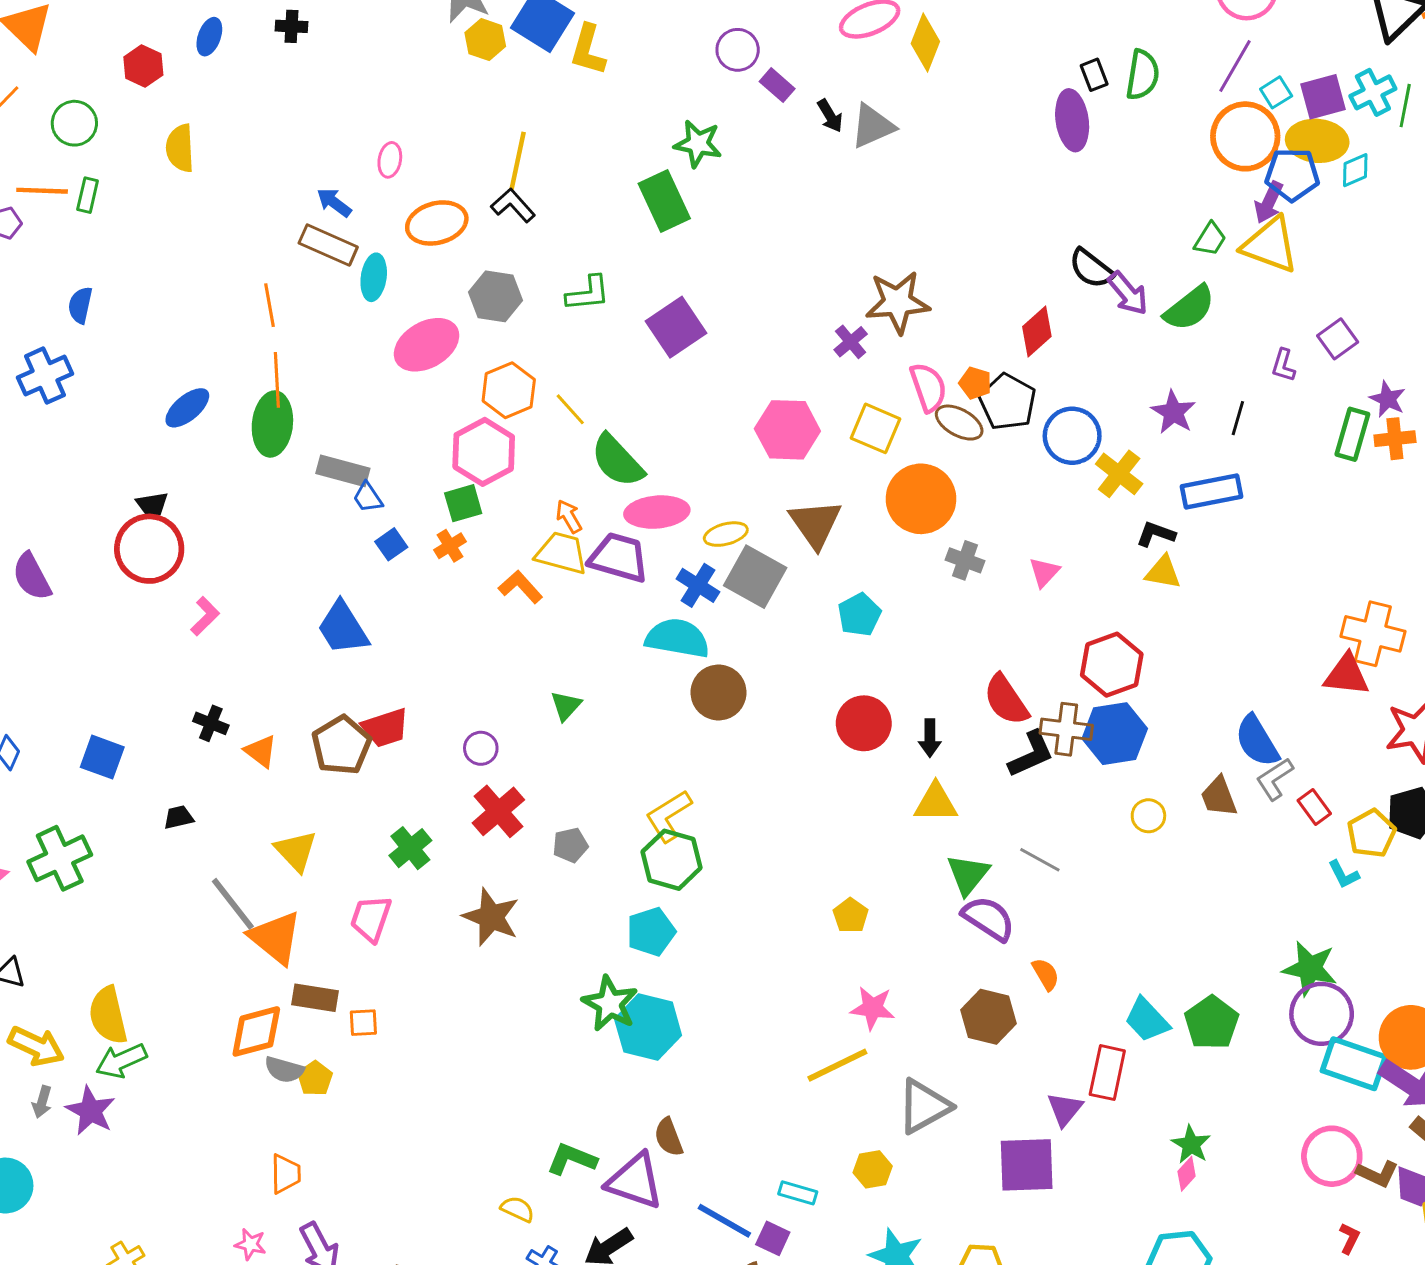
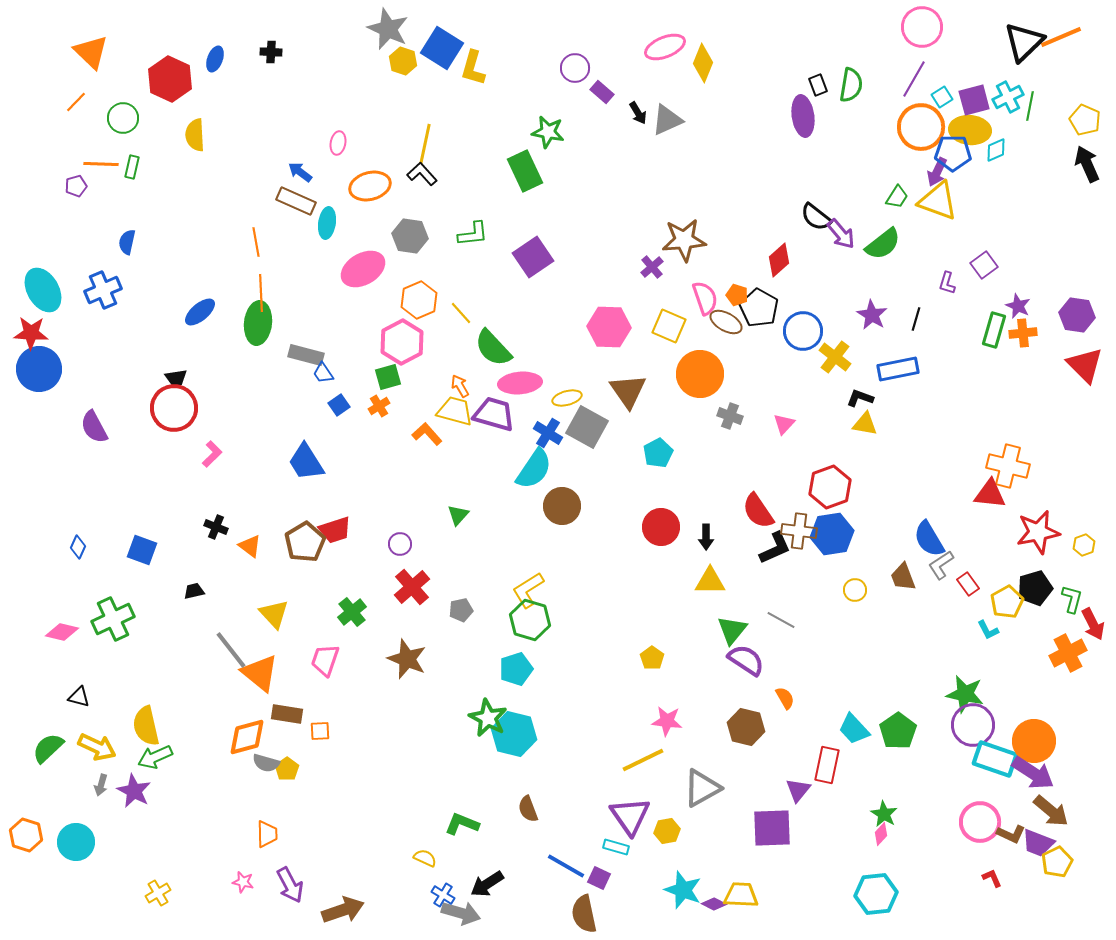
red hexagon: (143, 66) -> (170, 79), size x1.6
cyan semicircle: (677, 638) -> (534, 469), turned 114
purple triangle: (635, 1181) -> (630, 816), moved, turned 36
red L-shape: (1349, 1238) -> (992, 878), turned -50

